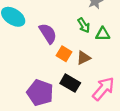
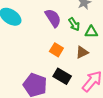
purple semicircle: (48, 33) -> (53, 18), moved
brown triangle: (84, 58) -> (82, 52), moved

